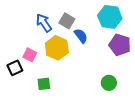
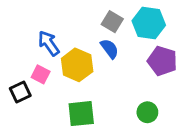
gray square: (67, 21) -> (112, 22), moved
blue arrow: (44, 23) -> (49, 43), moved
green square: (44, 84) -> (81, 114), moved, size x1.5

